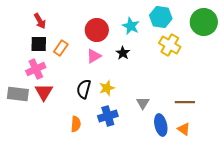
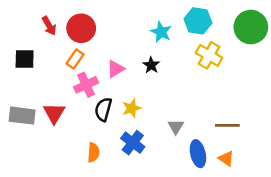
red circle: (97, 30) -> (81, 28), moved
black square: (39, 44) -> (25, 59), moved
pink cross: (36, 69) -> (86, 85), moved
blue cross: (108, 116) -> (133, 143), turned -36

